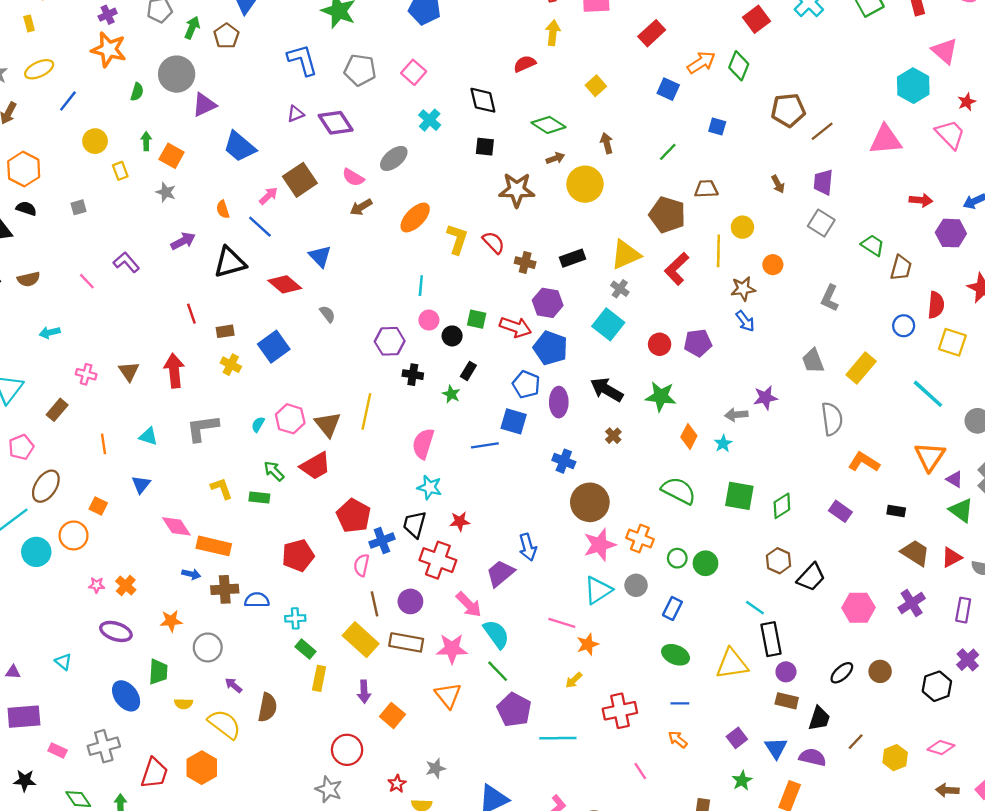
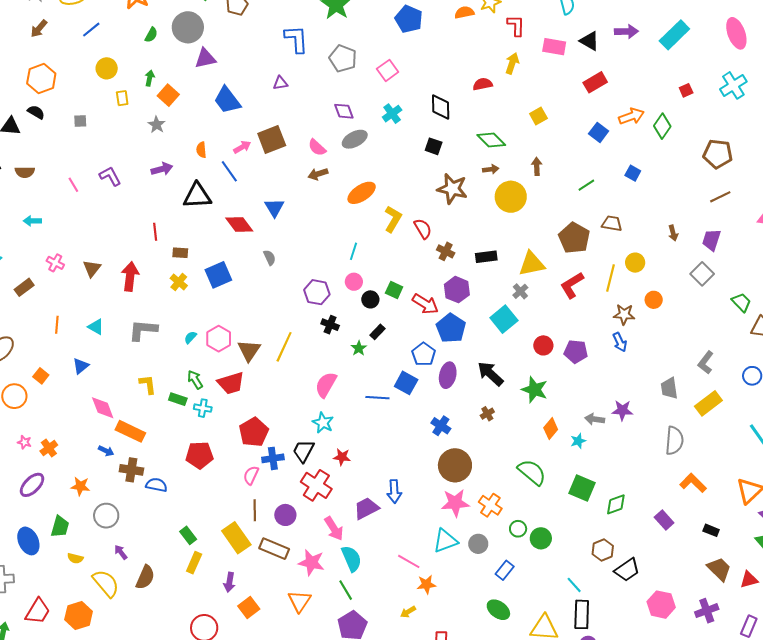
red square: (757, 19) -> (686, 90), size x0.6
brown pentagon: (788, 110) -> (718, 154), moved
purple diamond: (336, 123) -> (344, 111), moved, size x0.7
gray L-shape: (830, 298) -> (706, 362), moved
cyan cross: (295, 618) -> (203, 408), moved
purple ellipse: (116, 631) -> (32, 485), turned -76

